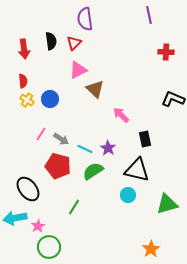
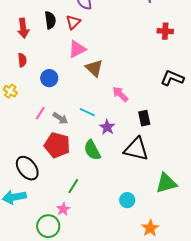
yellow cross: (27, 100) -> (10, 91), moved
cyan line: (85, 149) -> (87, 112), moved
green semicircle: (93, 171) -> (92, 150), turned -85
cyan circle: (128, 195) -> (127, 200), moved
pink star: (38, 226) -> (63, 209), moved

